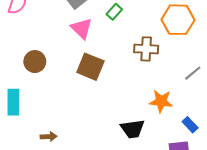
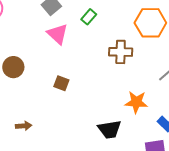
brown square: (90, 67) -> (61, 83), moved, size x0.6
brown arrow: (49, 137) -> (24, 126), moved

